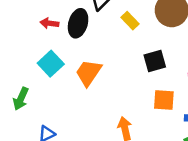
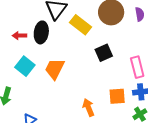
yellow rectangle: (130, 21) -> (81, 25), size x1.5
orange square: (164, 100) -> (117, 96), moved

